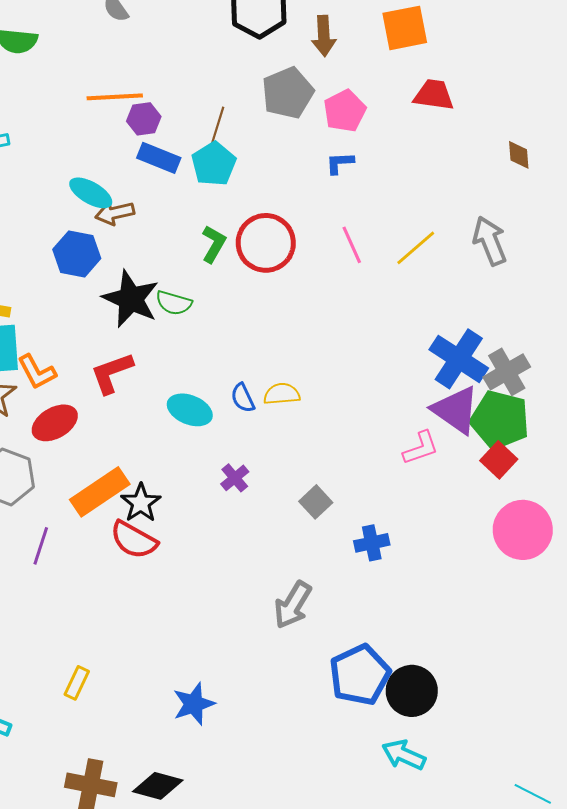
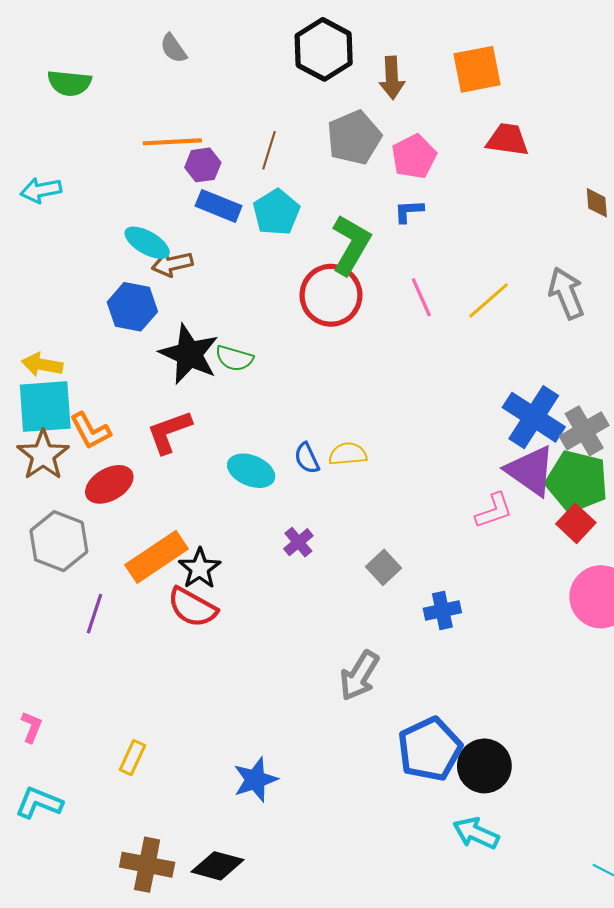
brown line: (218, 125) -> (269, 150), moved
green L-shape: (214, 244) -> (351, 245), moved, size x1.5

